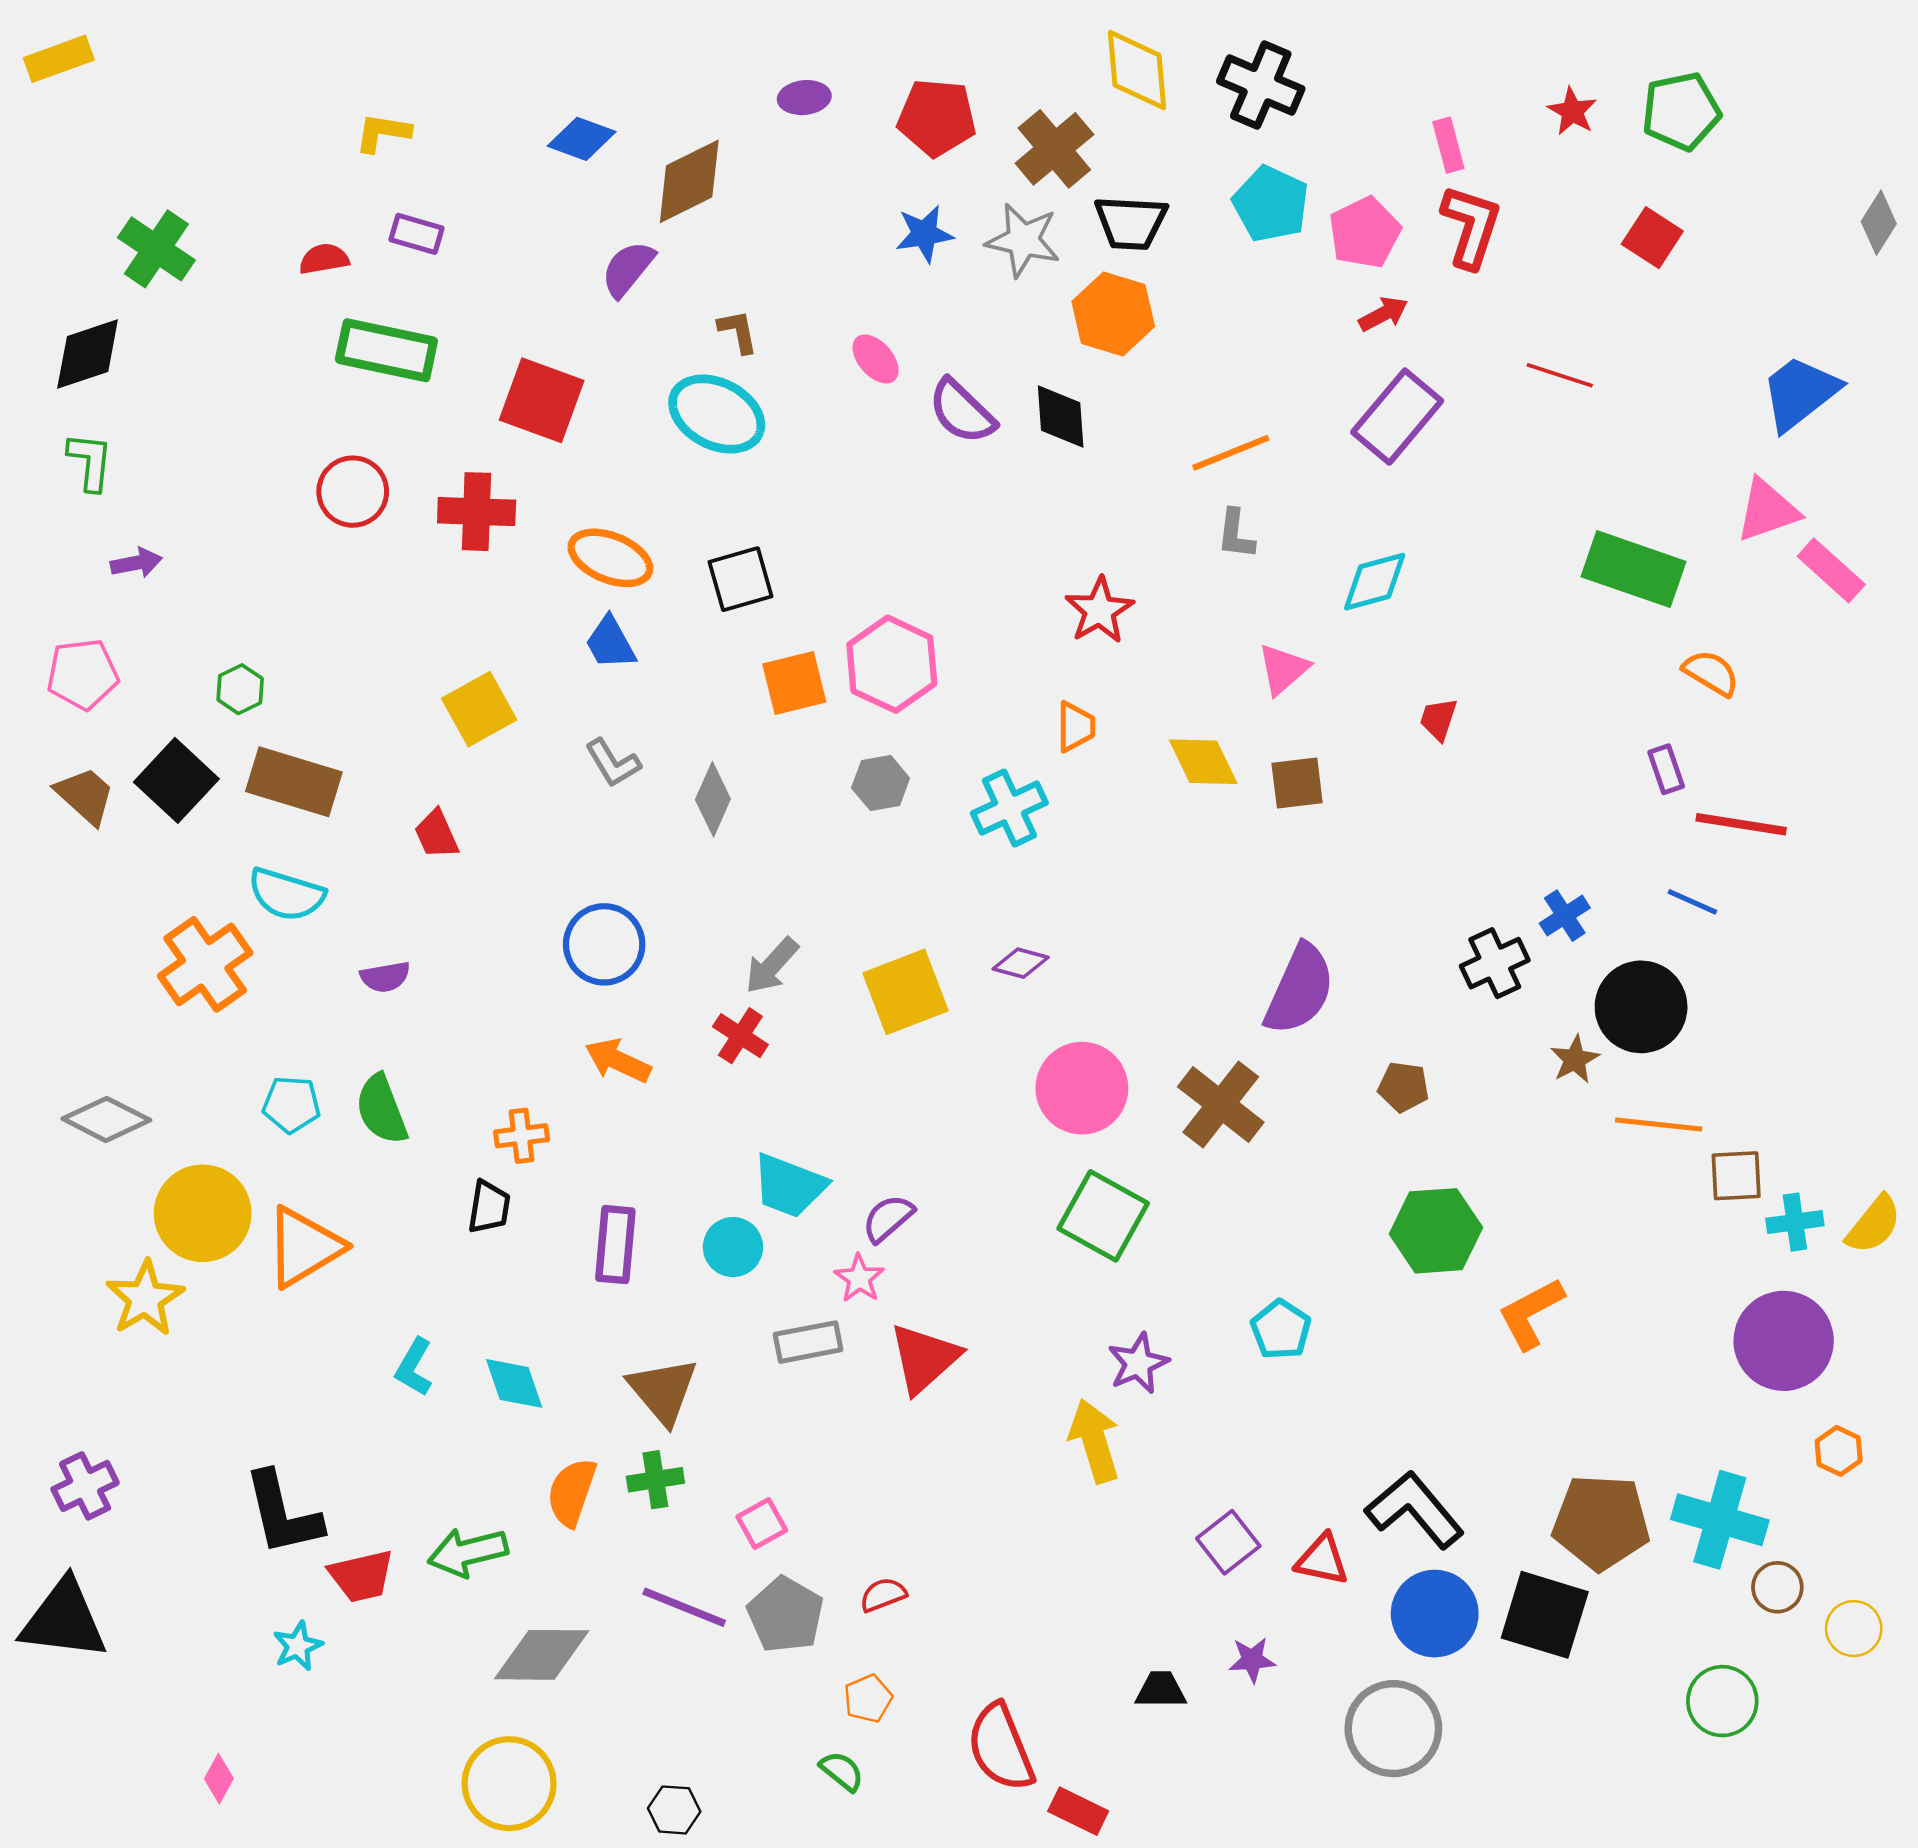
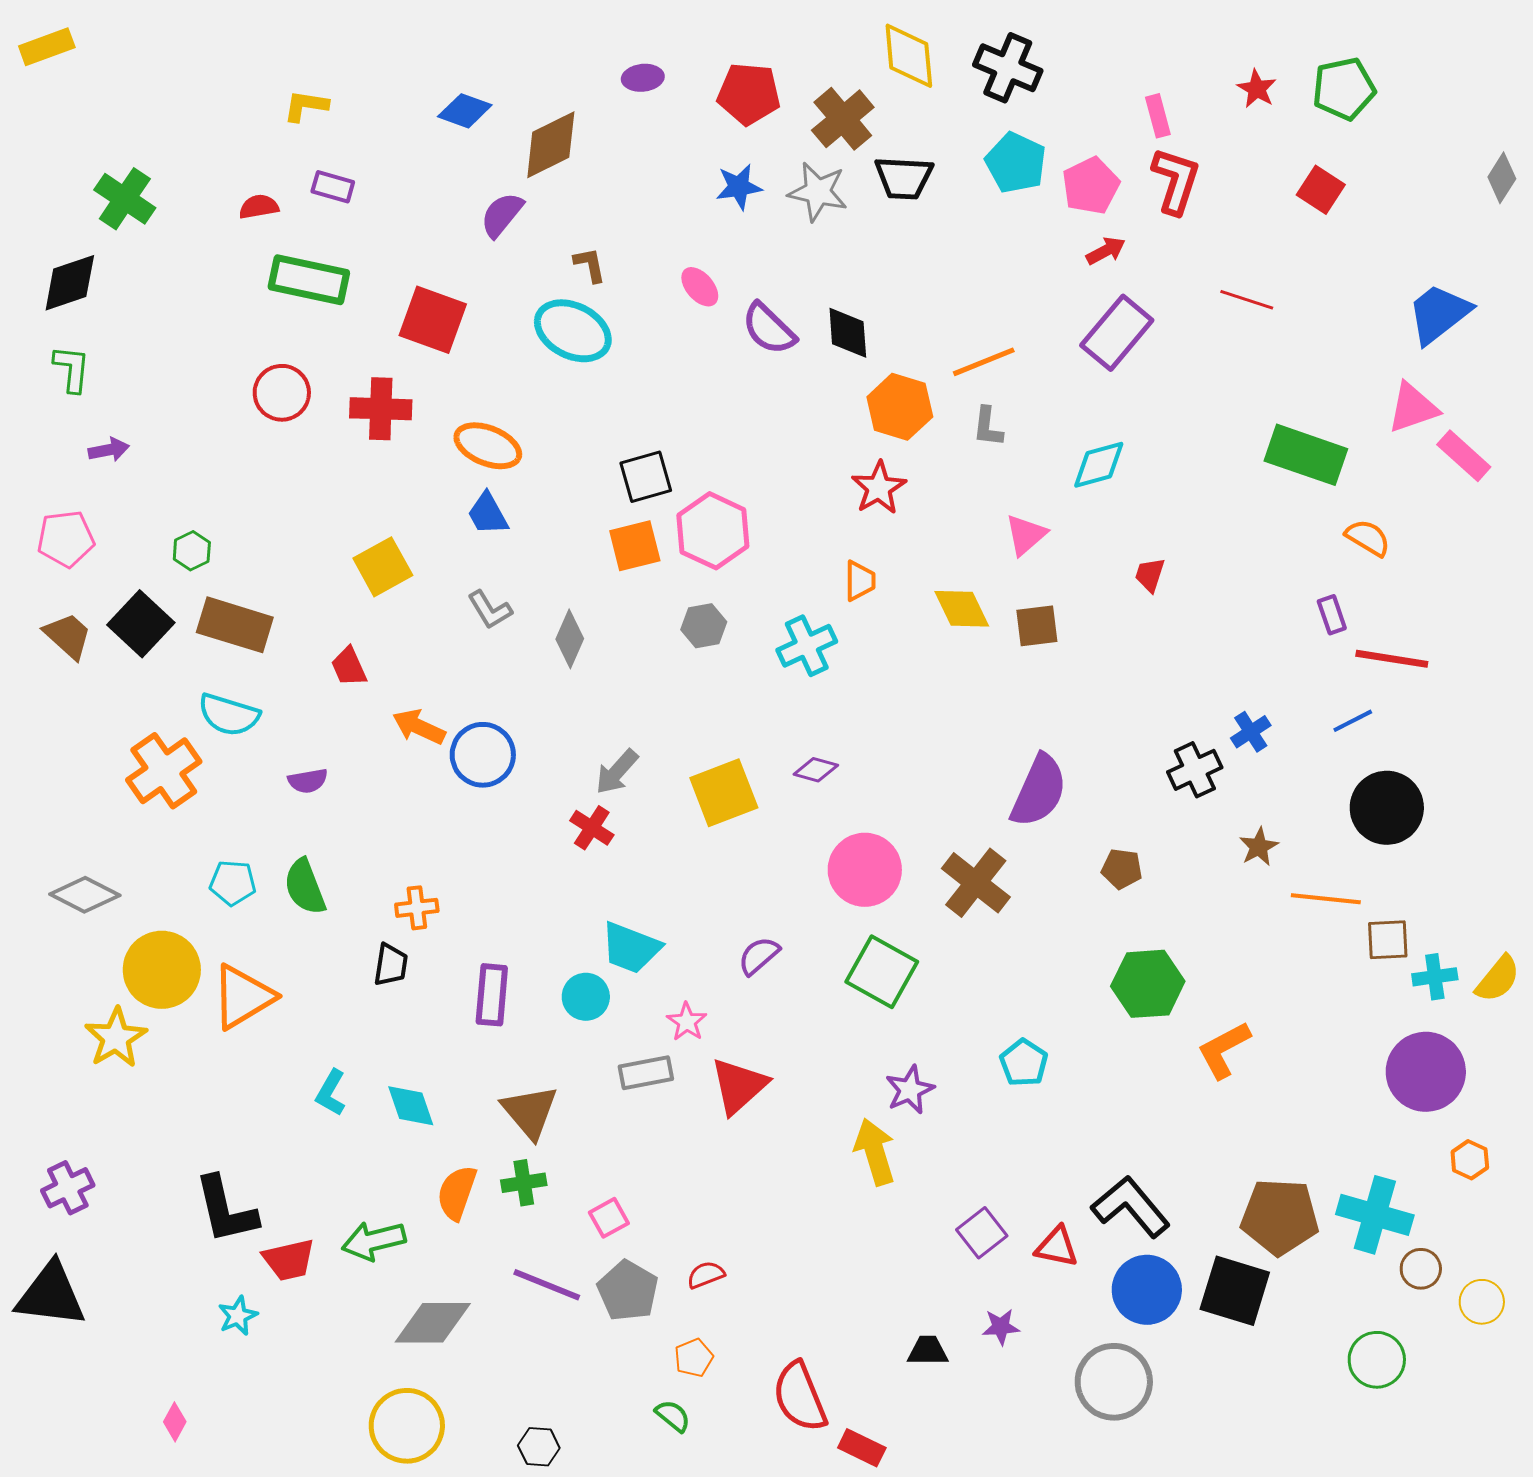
orange hexagon: (1113, 314) -> (900, 407), moved
black square: (740, 579) -> (646, 477), moved
blue line: (1692, 902) -> (1353, 721), turned -51
black circle: (1641, 1007) -> (1387, 808), moved
orange arrow: (618, 1061) -> (419, 727), moved
purple semicircle: (888, 1218) -> (759, 956), moved

